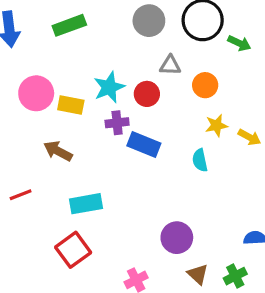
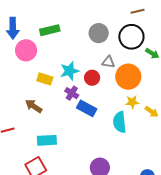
orange circle: (205, 85) -> (128, 77), size x1.6
pink circle: (36, 93) -> (26, 50), moved
purple cross: (117, 123) -> (72, 93), turned 32
cyan semicircle: (200, 160) -> (120, 122), size x1.5

